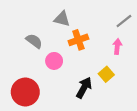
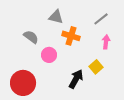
gray line: (124, 21) -> (101, 19), moved
orange cross: (78, 40) -> (71, 36), turned 36

